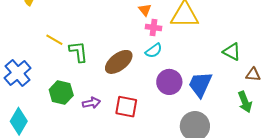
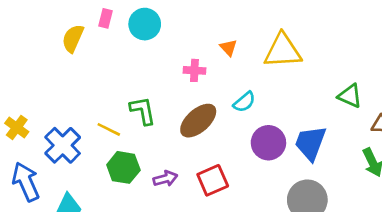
pink cross: (154, 28) -> (194, 70), moved
yellow line: (54, 40) -> (109, 129), moved
red square: (126, 107) -> (213, 180), turned -30

